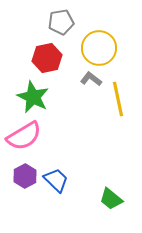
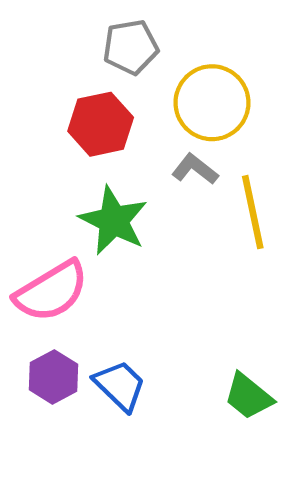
green star: (33, 97) -> (113, 221), moved
green trapezoid: (111, 199) -> (248, 396), moved

